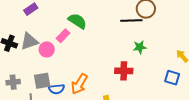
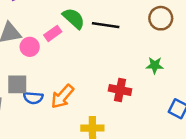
black line: (131, 20) -> (106, 25), moved
green star: (140, 47) -> (155, 65), moved

